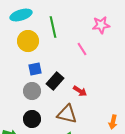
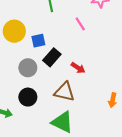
yellow circle: (28, 41) -> (14, 31), moved
blue square: (35, 69) -> (38, 41), moved

